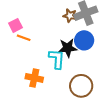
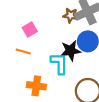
pink square: (16, 25) -> (30, 30), moved
orange line: (24, 38) -> (23, 51), moved

